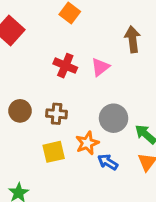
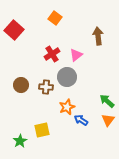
red cross: (65, 66) -> (52, 54), turned 35
gray circle: (114, 118) -> (67, 77), moved
yellow square: (54, 152) -> (42, 130), moved

